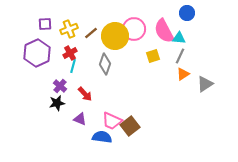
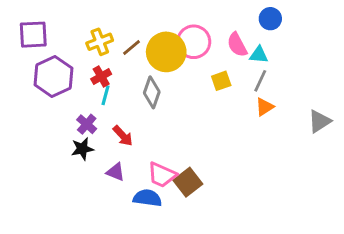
purple square: (45, 24) -> (33, 35), moved, size x1.5
pink semicircle: (164, 31) -> (237, 45), size x0.7
gray triangle: (205, 84) -> (319, 121), moved

